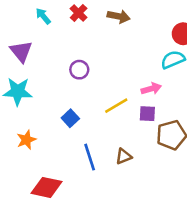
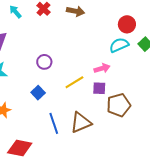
purple circle: (79, 70) -> (44, 62), moved
brown triangle: (124, 156) -> (81, 122), size x1.6

